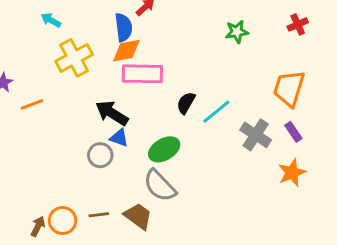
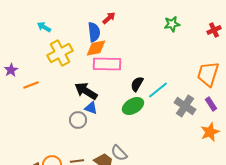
green star: (237, 32) -> (172, 24), moved
green ellipse: (164, 149) -> (133, 106), moved
gray semicircle: (160, 186) -> (119, 153), moved, size x0.7

